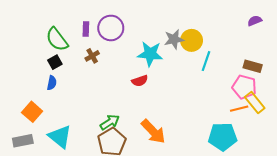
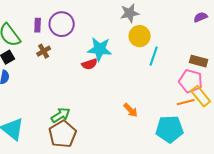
gray star: (174, 39) -> (130, 13), moved
red semicircle: (140, 81) -> (90, 64), moved
orange arrow: (153, 131) -> (131, 110), moved, size x0.6

